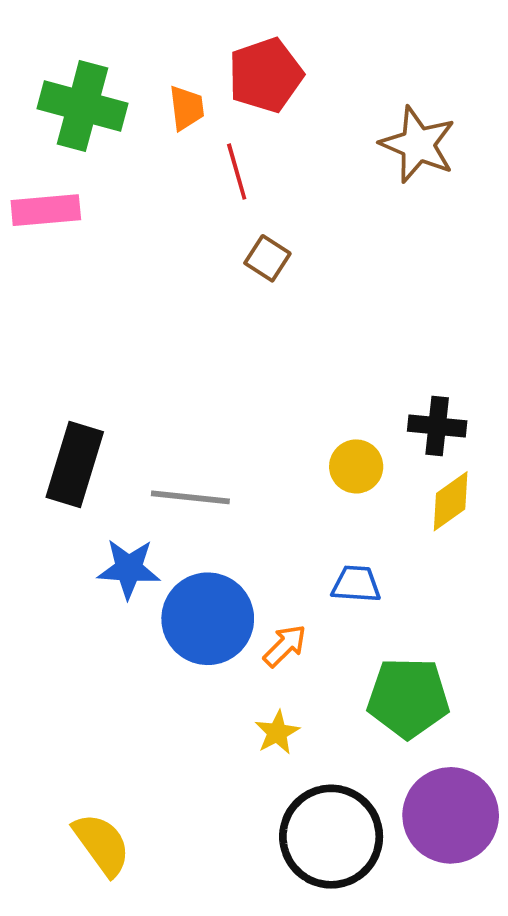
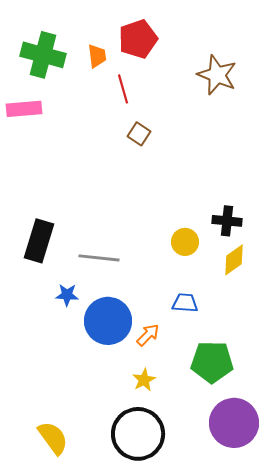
blue star: (129, 569) -> (67, 295), size x0.7
black circle: (331, 837) -> (138, 434), moved

